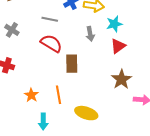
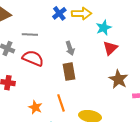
gray line: (50, 19) -> (30, 34), moved
gray arrow: (90, 34) -> (70, 48), moved
red semicircle: (51, 43) -> (33, 58), moved

